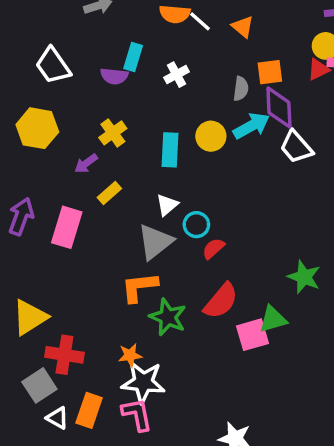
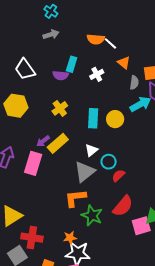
orange triangle: (243, 27) -> (124, 63), moved
yellow circle: (211, 136) -> (115, 119), moved
purple arrow: (86, 163) -> (43, 141), moved
yellow rectangle: (109, 193) -> (58, 143), size x1.5

